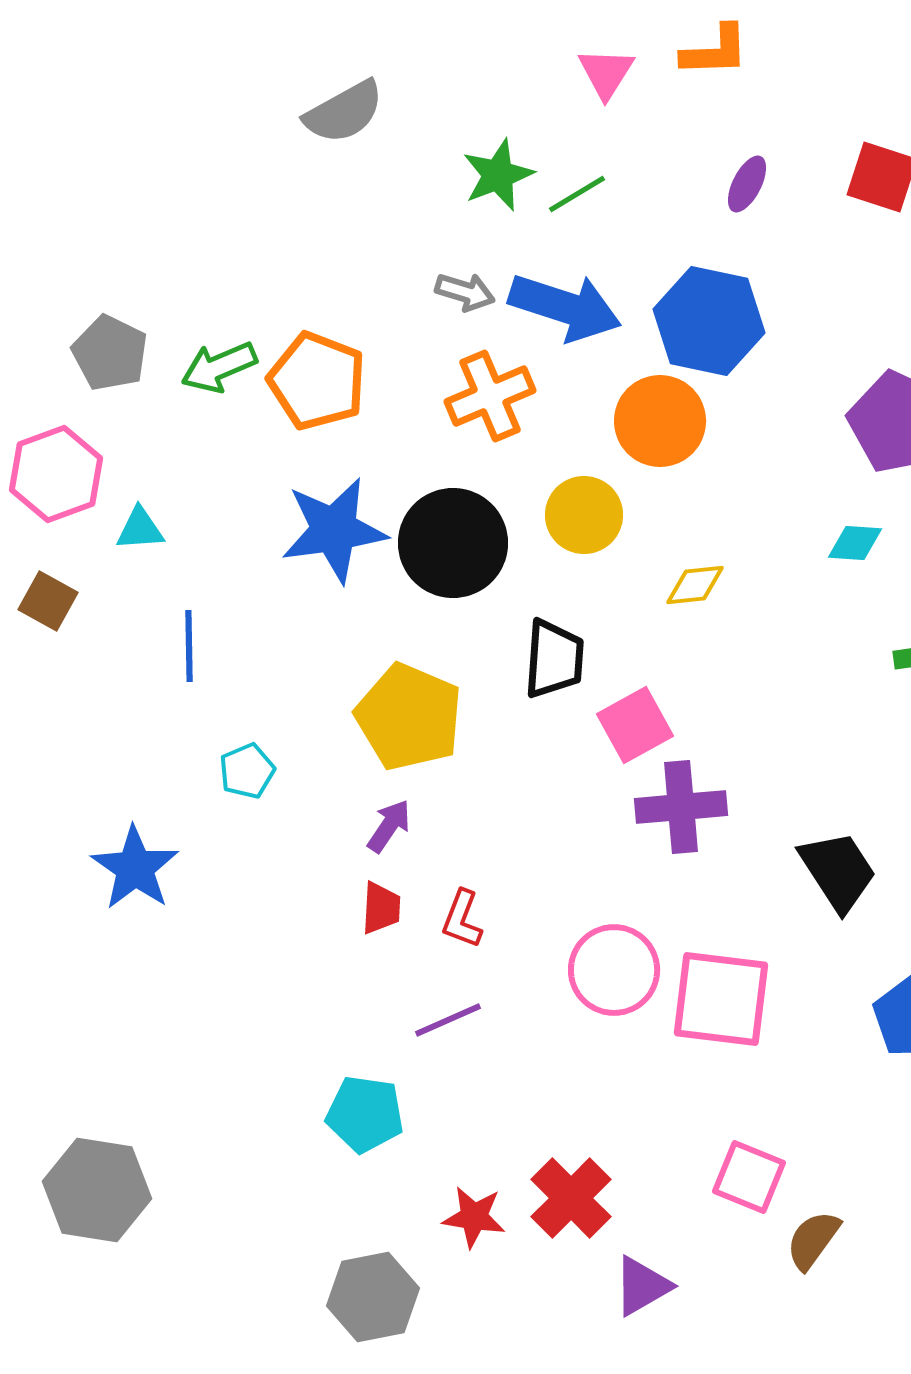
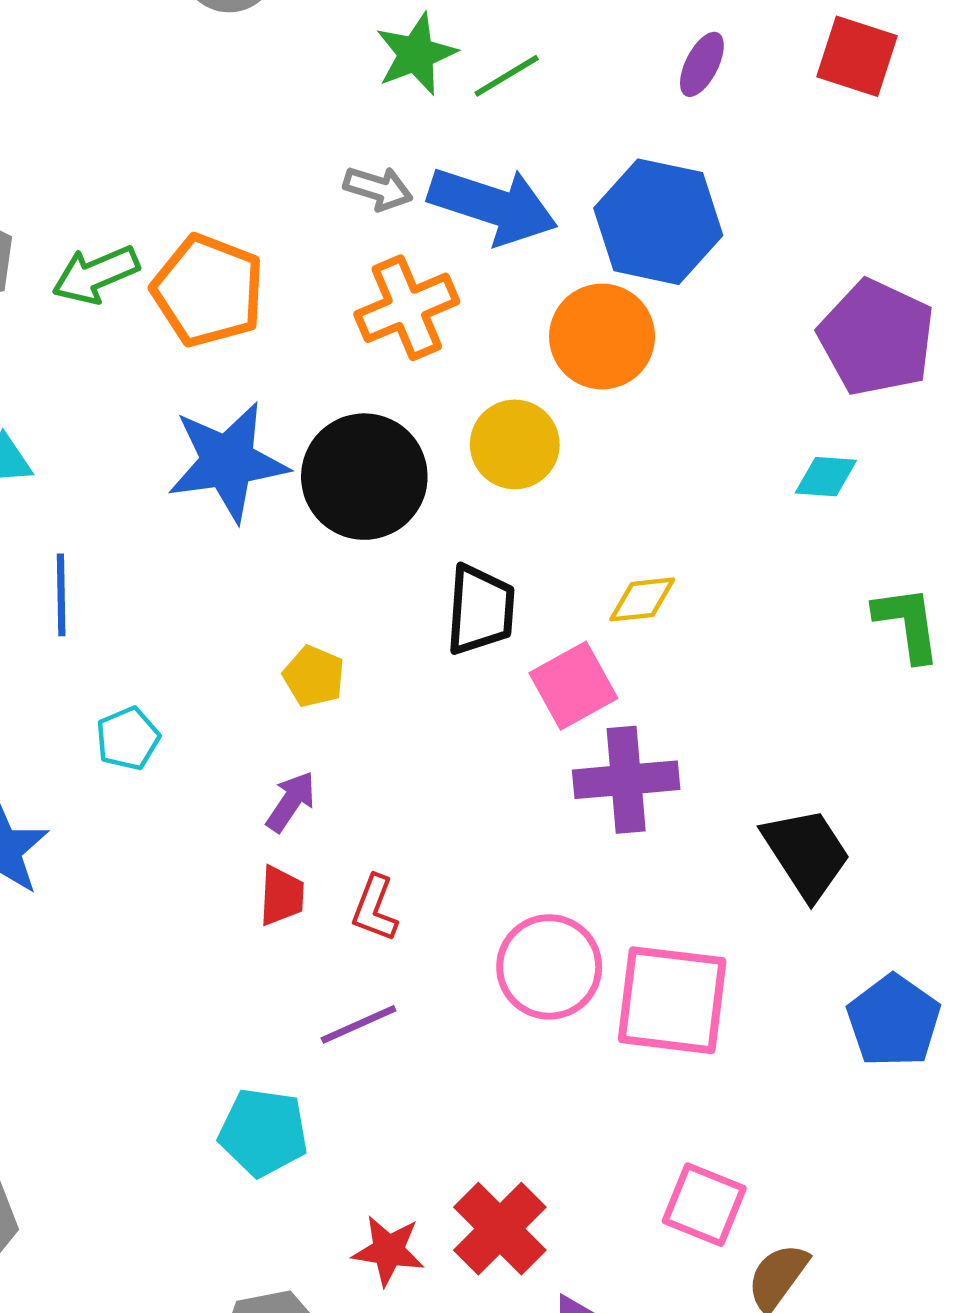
yellow diamond: (695, 585) -> (642, 599), moved
yellow pentagon: (409, 717) -> (314, 676), size x0.5

